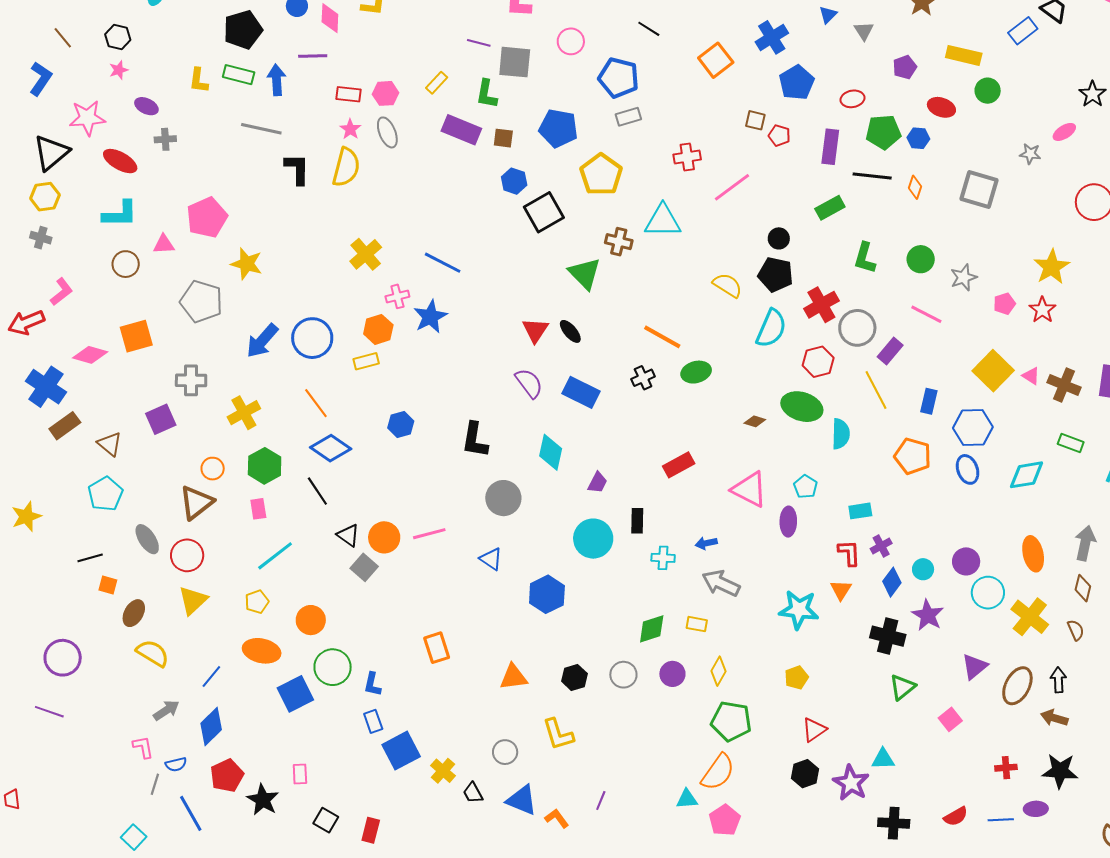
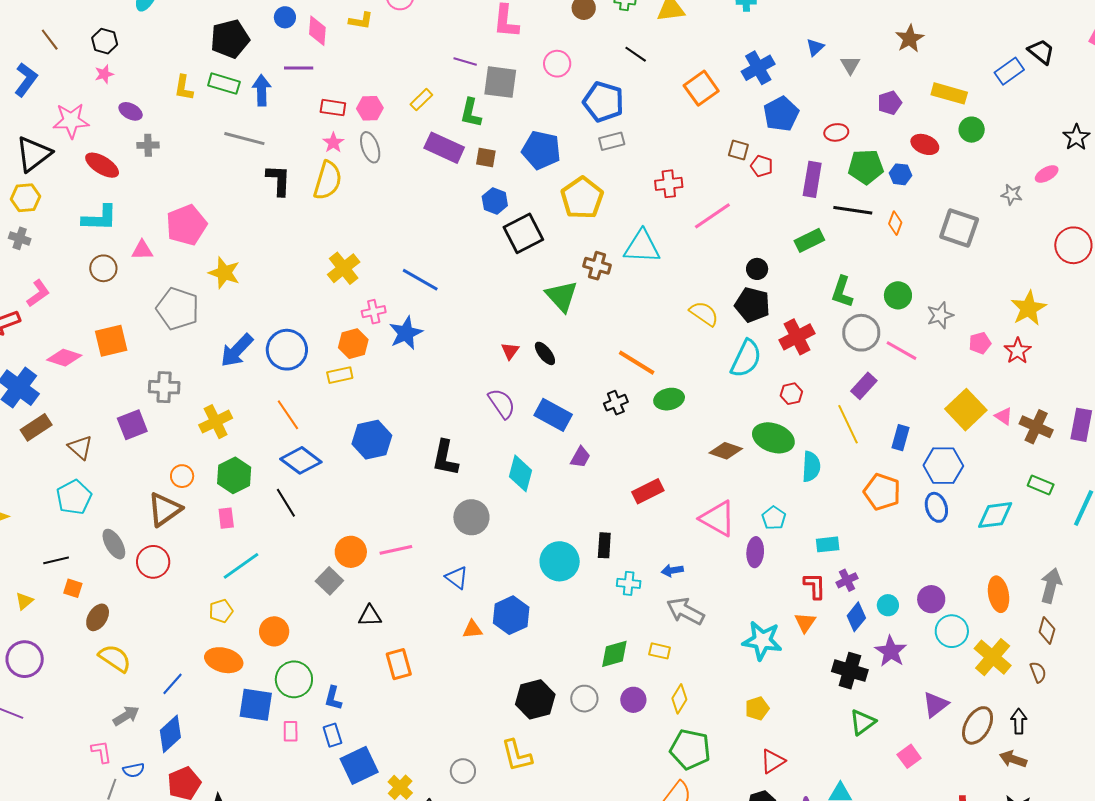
gray circle: (857, 328) -> (861, 333), moved
red triangle: (535, 330) -> (510, 351), size x0.7
red hexagon: (818, 362) -> (791, 394), size x0.7
brown diamond: (755, 421) -> (726, 451), size x1.5
blue hexagon: (401, 425) -> (372, 440), size x1.5
purple trapezoid: (597, 483) -> (580, 457), moved
black triangle: (348, 535) -> (370, 616), moved, turned -40
yellow triangle: (193, 600) -> (24, 601), moved, size x0.6
orange triangle: (513, 677) -> (472, 629), moved, size x0.7
black hexagon: (574, 677) -> (535, 699), size x1.5
blue square: (295, 694) -> (256, 705), turned 33
pink rectangle: (300, 774) -> (291, 731), moved

